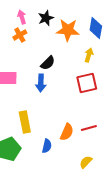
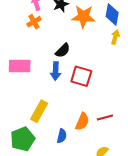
yellow arrow: (89, 55) -> (115, 37), moved
red square: (87, 83) -> (81, 76), moved, turned 30
yellow rectangle: (25, 122) -> (39, 111), turned 40

